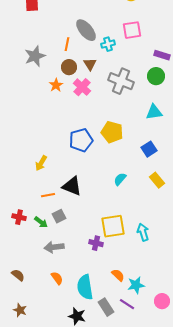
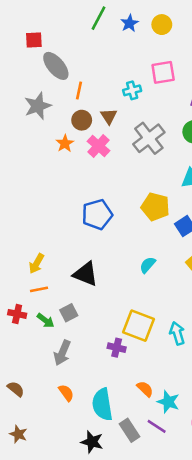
gray ellipse: (86, 30) -> (56, 66), moved
gray cross: (121, 81) -> (149, 138), turned 30
yellow pentagon: (112, 132) -> (155, 207), moved
yellow arrow: (41, 163) -> (36, 264), moved
orange line: (48, 195) -> (39, 289), moved
yellow square: (113, 226) -> (139, 326), turned 30
gray arrow: (54, 247) -> (62, 353), turned -60
cyan star: (136, 285) -> (168, 402), turned 30

